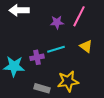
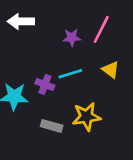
purple cross: (37, 57) -> (45, 84), turned 32

